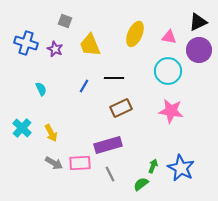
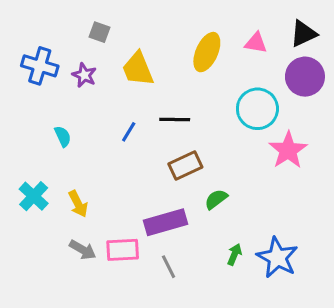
pink triangle: (169, 37) -> (256, 43), moved
pink star: (171, 111) -> (288, 150), moved, turned 30
green semicircle: (141, 184) -> (216, 199), moved

